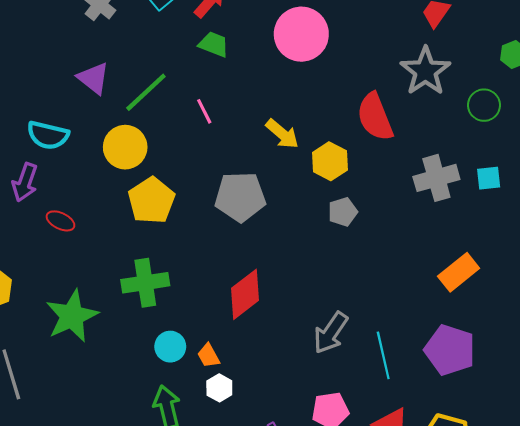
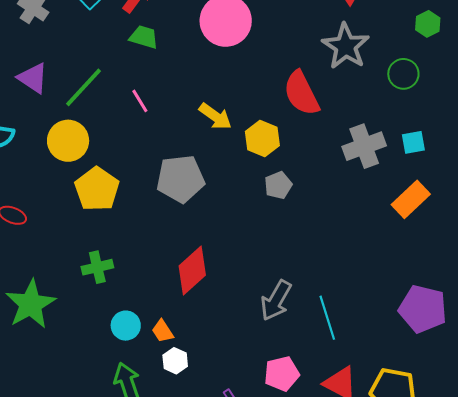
orange rectangle: (459, 272) -> (411, 199), moved
green cross: (145, 283) -> (97, 267), size x0.7
purple pentagon: (450, 350) -> (423, 309), moved

